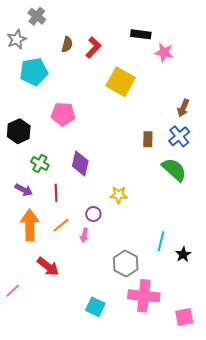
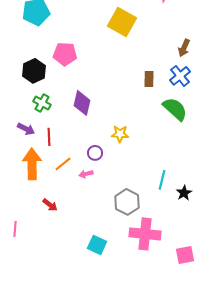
black hexagon: (19, 131) -> (34, 71), moved
red line: (56, 193) -> (49, 137), moved
pink arrow: (84, 235) -> (86, 174), turned 64
red arrow: (48, 267) -> (50, 205), size x0.7
pink line: (13, 291) -> (15, 229), turned -42

